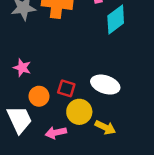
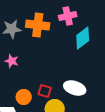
pink star: (22, 68) -> (12, 61), moved

